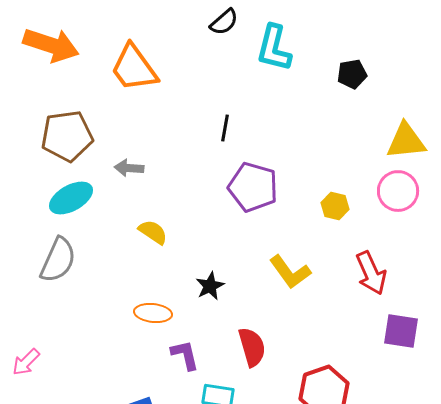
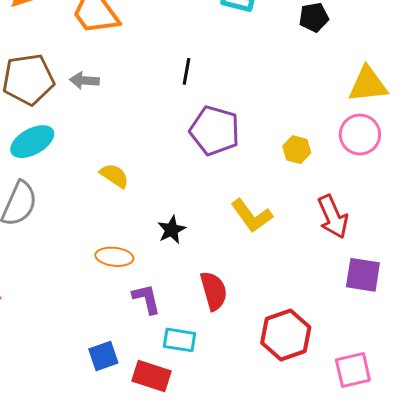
gray arrow: (129, 168) -> (84, 80), moved

